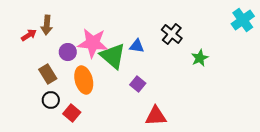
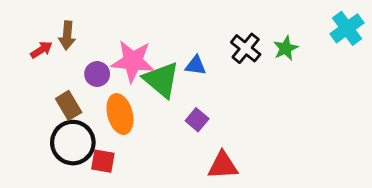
green star: (200, 58) -> (286, 48), moved
black circle: (51, 100) -> (73, 143), size x1.8
red square: (72, 113) -> (103, 161), turned -30

